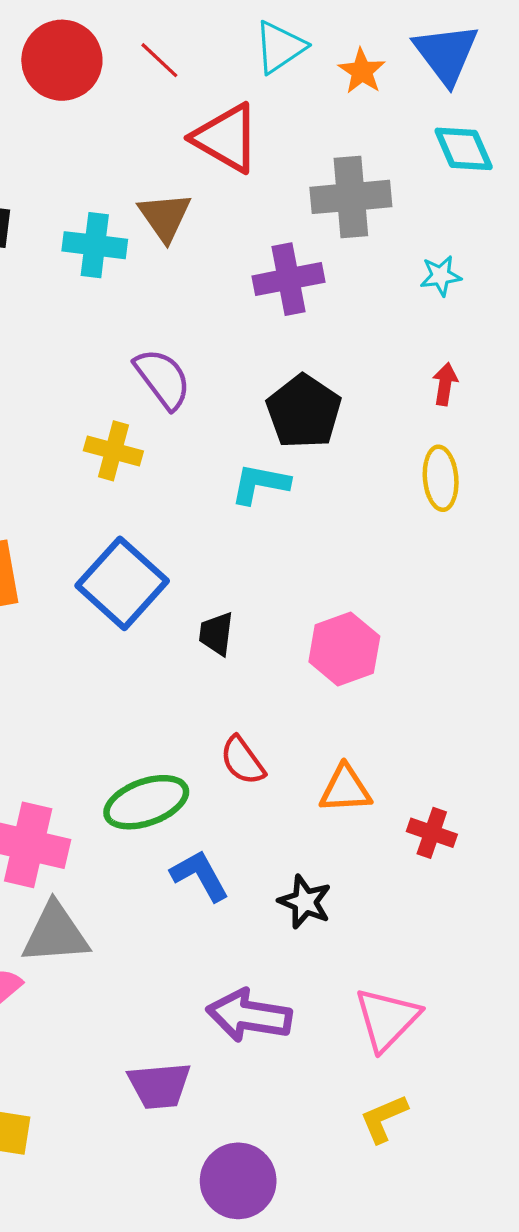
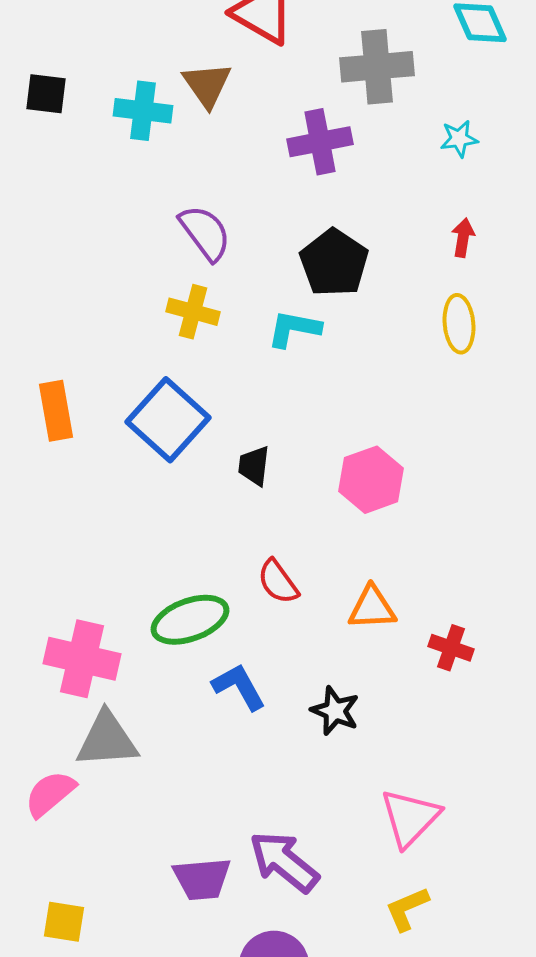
yellow cross: (113, 451) -> (193, 312), moved
purple arrow: (249, 1016) -> (284, 862), moved, turned 30

